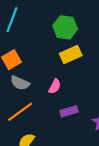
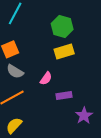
purple rectangle: (69, 111) -> (64, 96), moved

